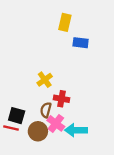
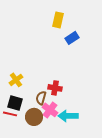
blue rectangle: (81, 43) -> (72, 38), turned -40
yellow cross: (45, 80) -> (16, 80), moved

